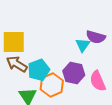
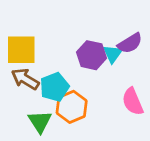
purple semicircle: (96, 37) -> (130, 43), turned -48
purple hexagon: (74, 73) -> (92, 55), moved

